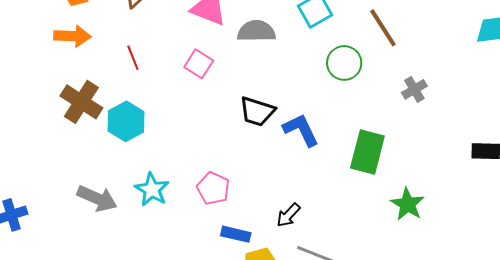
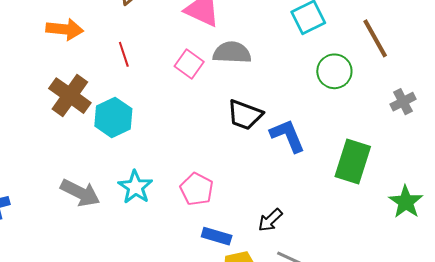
gray semicircle: (256, 31) -> (232, 53), moved
green star: (408, 204) -> (406, 202), moved

